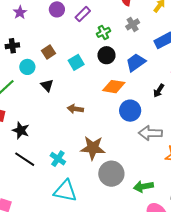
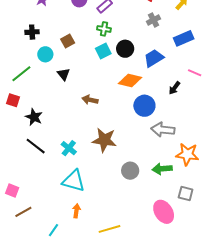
green cross: (103, 32) -> (104, 29), moved, turned 32
cyan square: (76, 62) -> (103, 51), moved
gray circle: (111, 174) -> (130, 171), moved, size x0.7
green arrow: (143, 186) -> (162, 169), moved

